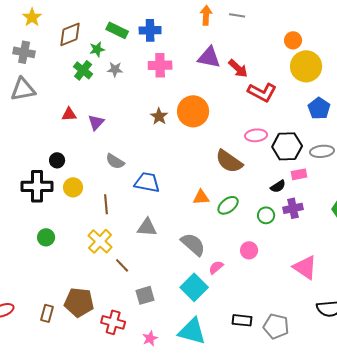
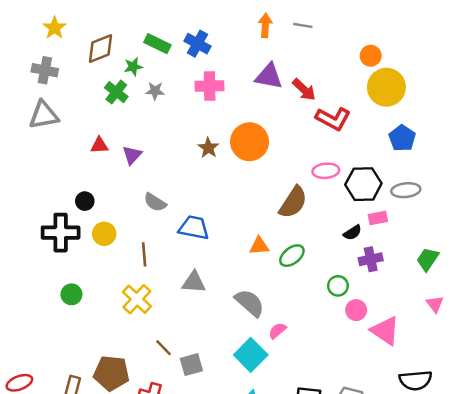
blue cross: (150, 30) -> (197, 44), turned 30
brown semicircle: (229, 161) -> (293, 202), turned -92
green circle: (266, 215) -> (338, 286), moved
pink circle: (249, 250) -> (356, 310), moved
brown line: (122, 265) -> (164, 348), moved

